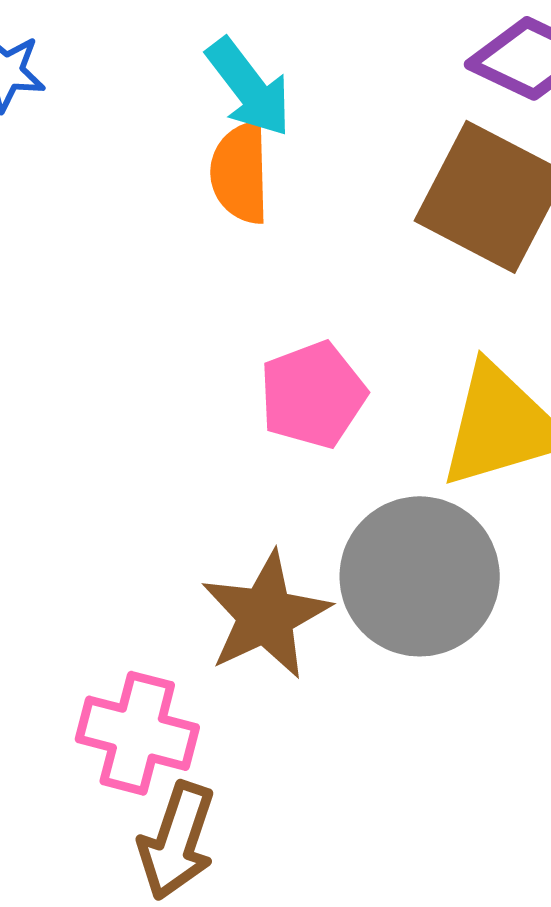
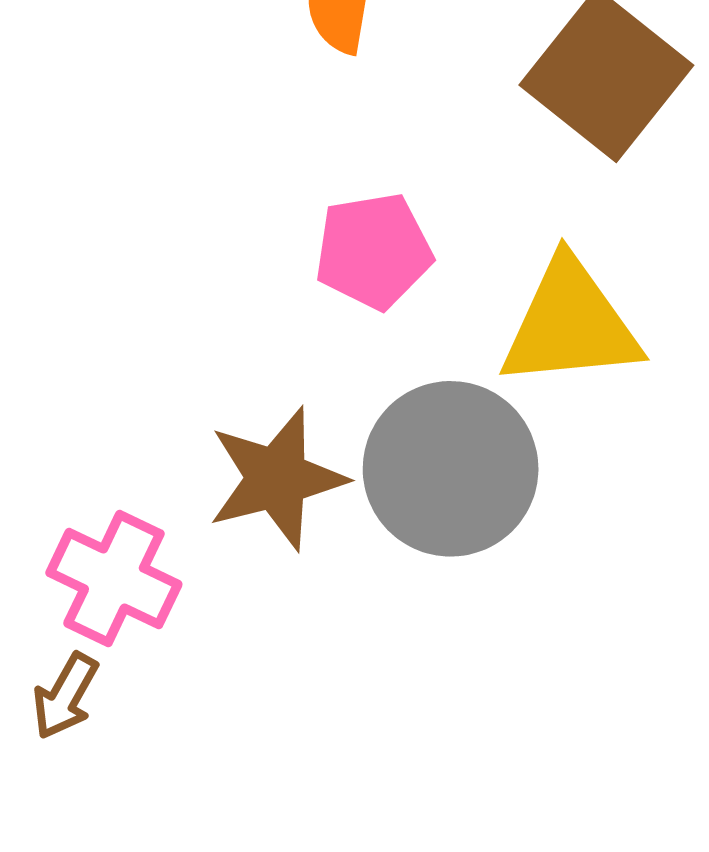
brown arrow: (177, 841) -> (65, 696), moved, size x0.7

